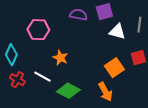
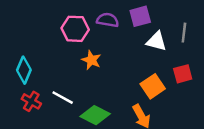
pink hexagon: (38, 30) -> (75, 29), moved
orange star: (60, 58) -> (91, 60), moved

